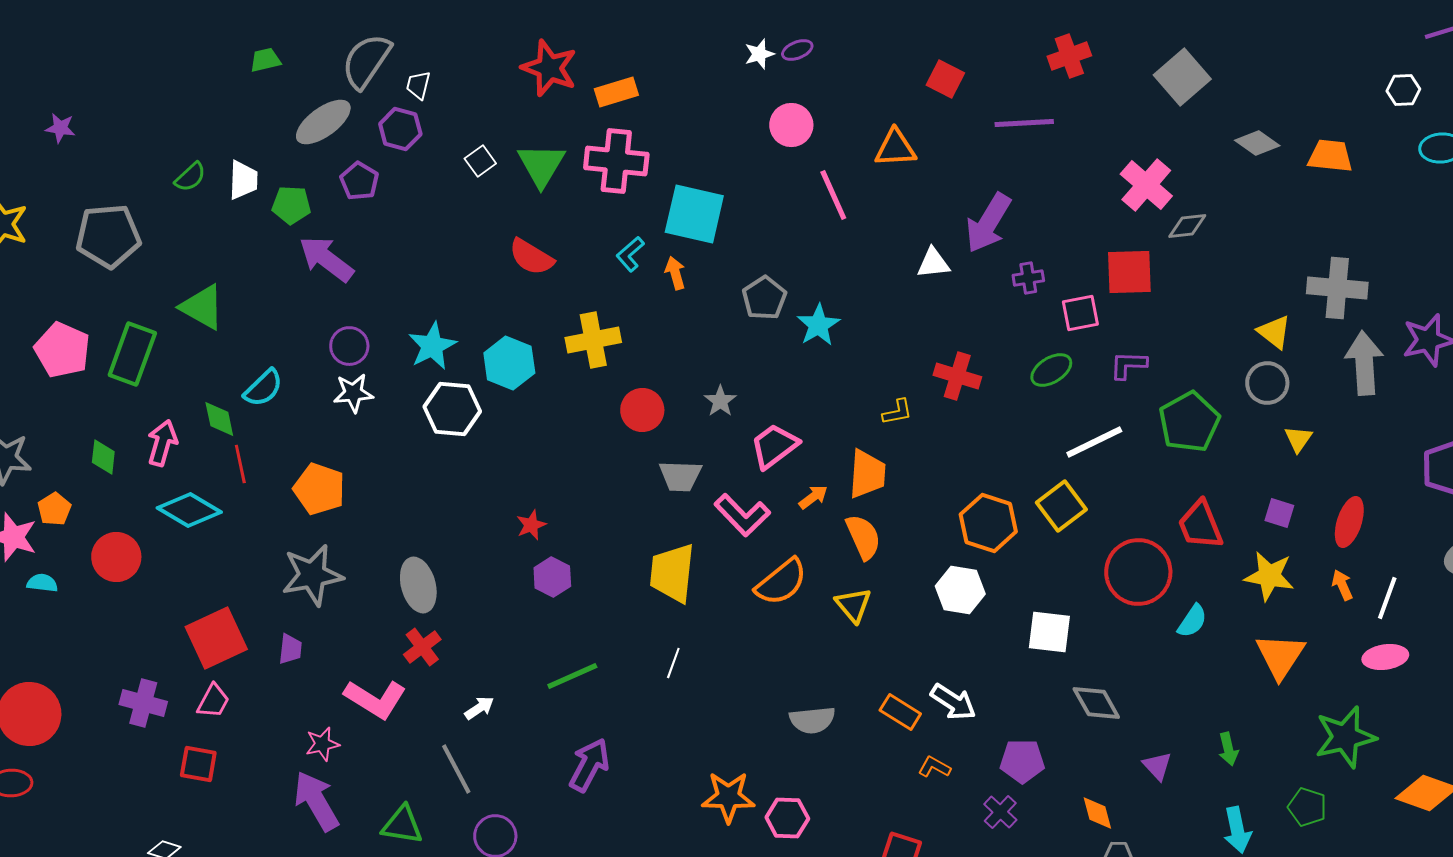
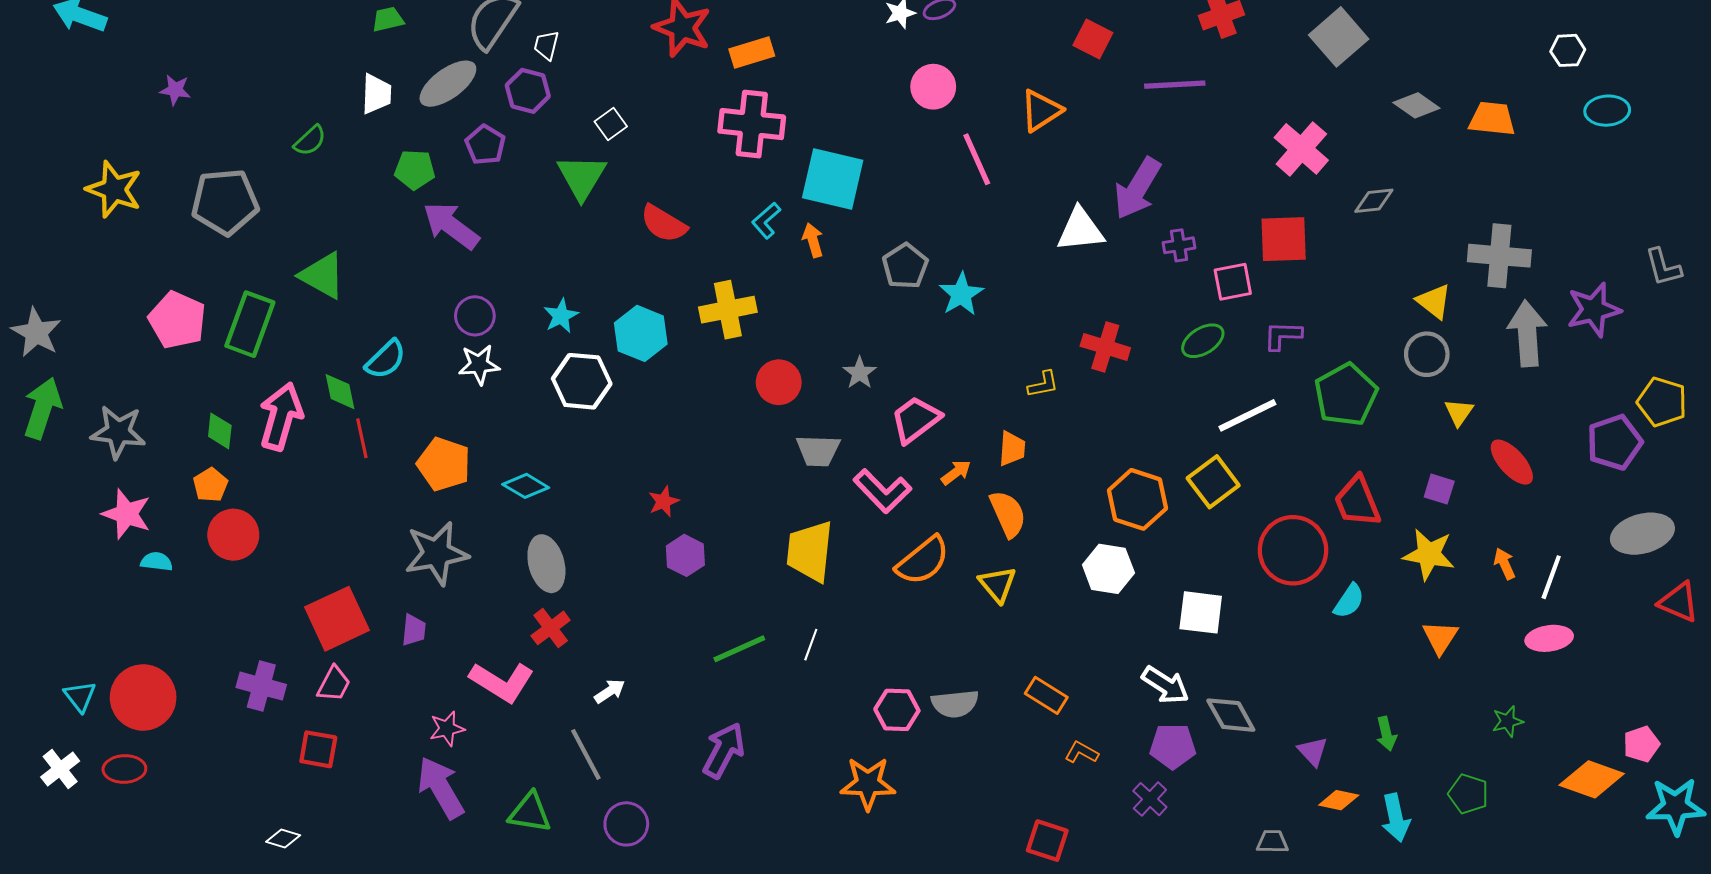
orange triangle: (895, 148) -> (1041, 111), turned -30
green triangle: (541, 165) -> (582, 177), moved
white trapezoid: (243, 180) -> (376, 94), moved
gray diamond: (1187, 226) -> (1374, 201), moved
white triangle: (933, 263) -> (1080, 230), size x1.4
cyan star: (432, 346) -> (561, 316), size x0.7
pink arrow: (162, 443) -> (281, 416), size x1.4
orange trapezoid: (867, 474) -> (1012, 449), size x0.7
orange pentagon: (54, 509) -> (210, 485), moved
cyan diamond: (189, 510) -> (526, 486), moved, size x0.7
red ellipse: (1349, 522) -> (1512, 462), moved, turned -60
orange triangle: (1280, 656) -> (1440, 637), size x0.7
green line: (572, 676) -> (739, 649), moved
white arrow: (953, 702) -> (1165, 685), moved
gray diamond: (1096, 703) -> (1231, 715), moved
green star: (1345, 737) -> (1508, 721), size x0.5
orange diamond: (1097, 813) -> (1339, 800), moved, turned -63
pink hexagon: (787, 818) -> (897, 710), moved

